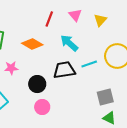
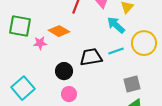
cyan arrow: (69, 43) -> (116, 25), moved
pink star: (11, 68) -> (40, 43), moved

